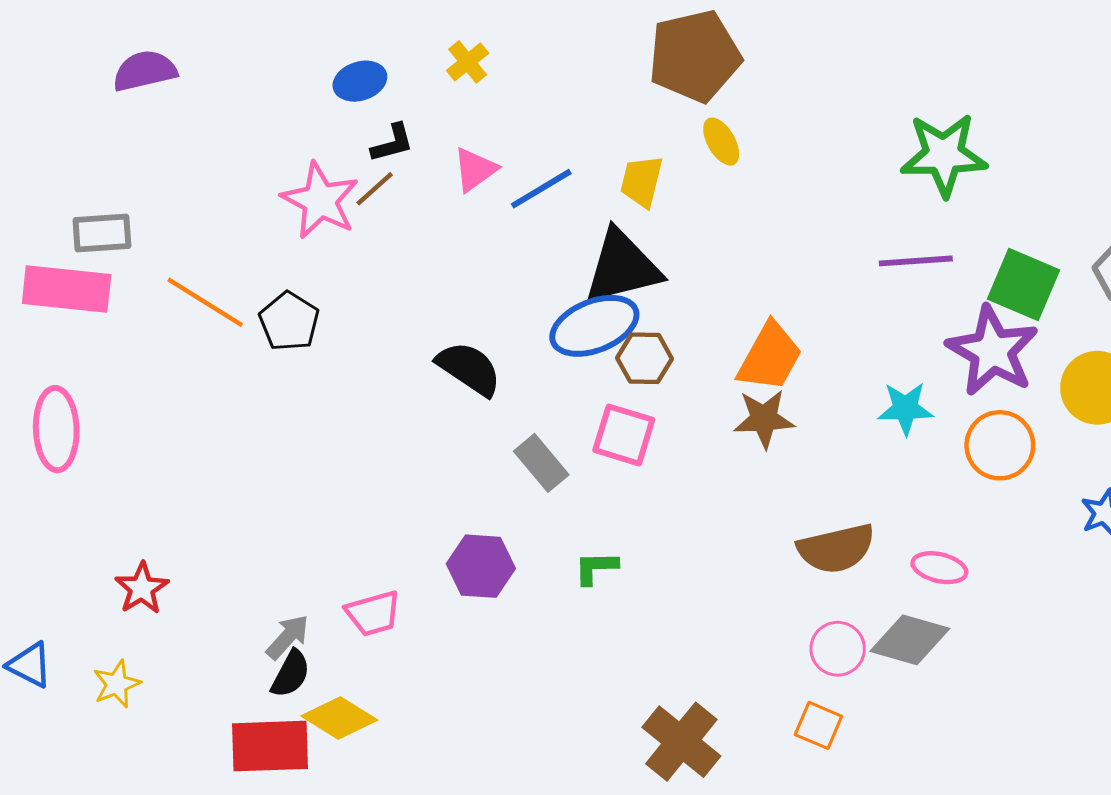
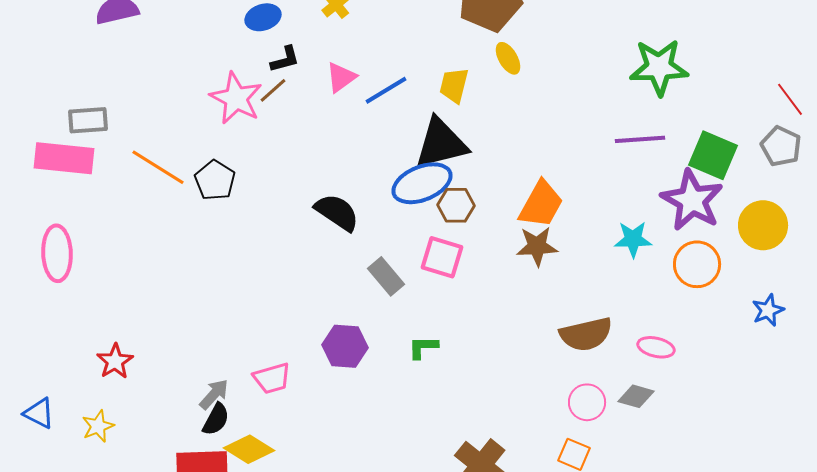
gray diamond: (910, 640) -> (636, 396), size x0.7

